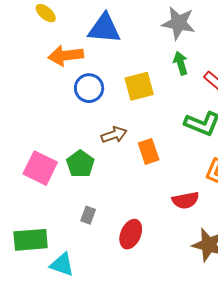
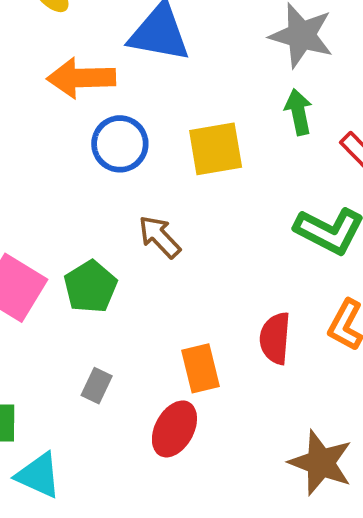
brown arrow: (114, 135) -> (159, 237), turned -120
orange rectangle: (149, 151) -> (201, 368), moved
red semicircle: (186, 200) -> (275, 338), moved, turned 100

